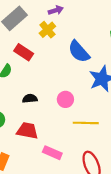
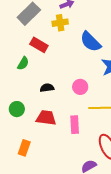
yellow cross: (47, 30) -> (60, 23), turned 35
pink rectangle: (52, 153) -> (75, 125), moved, turned 66

